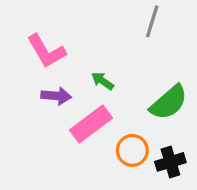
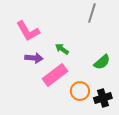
green semicircle: (169, 102) -> (102, 62), size x0.7

